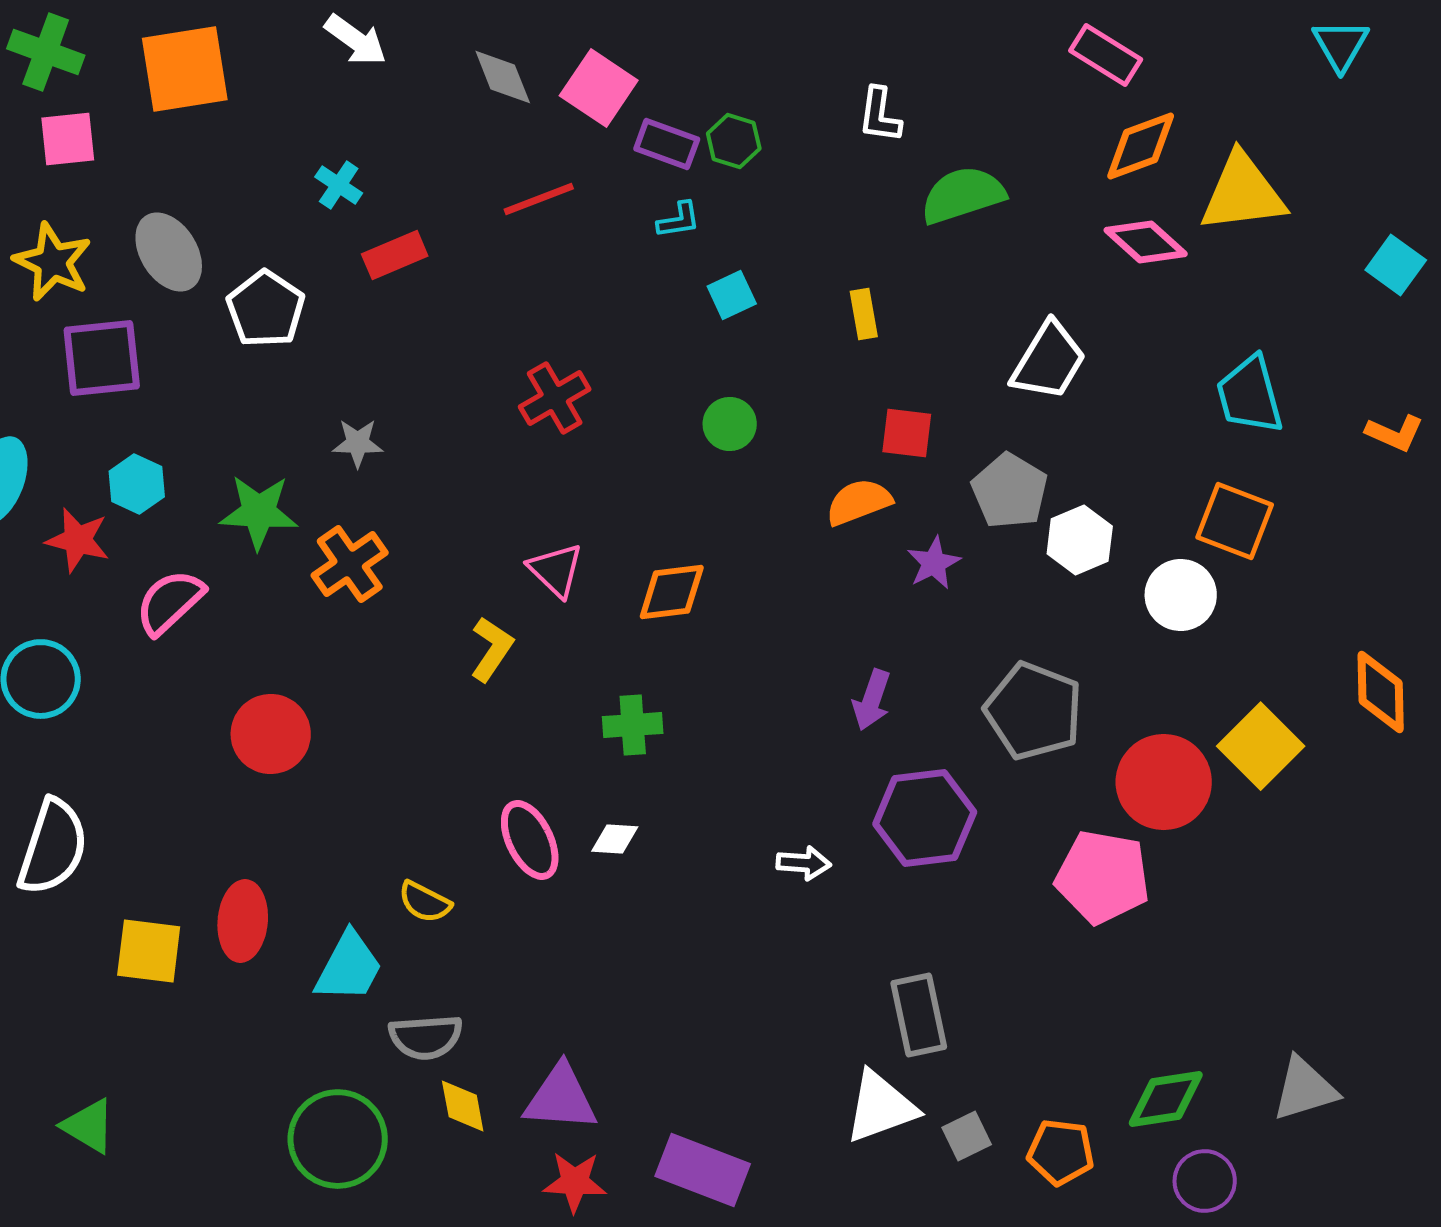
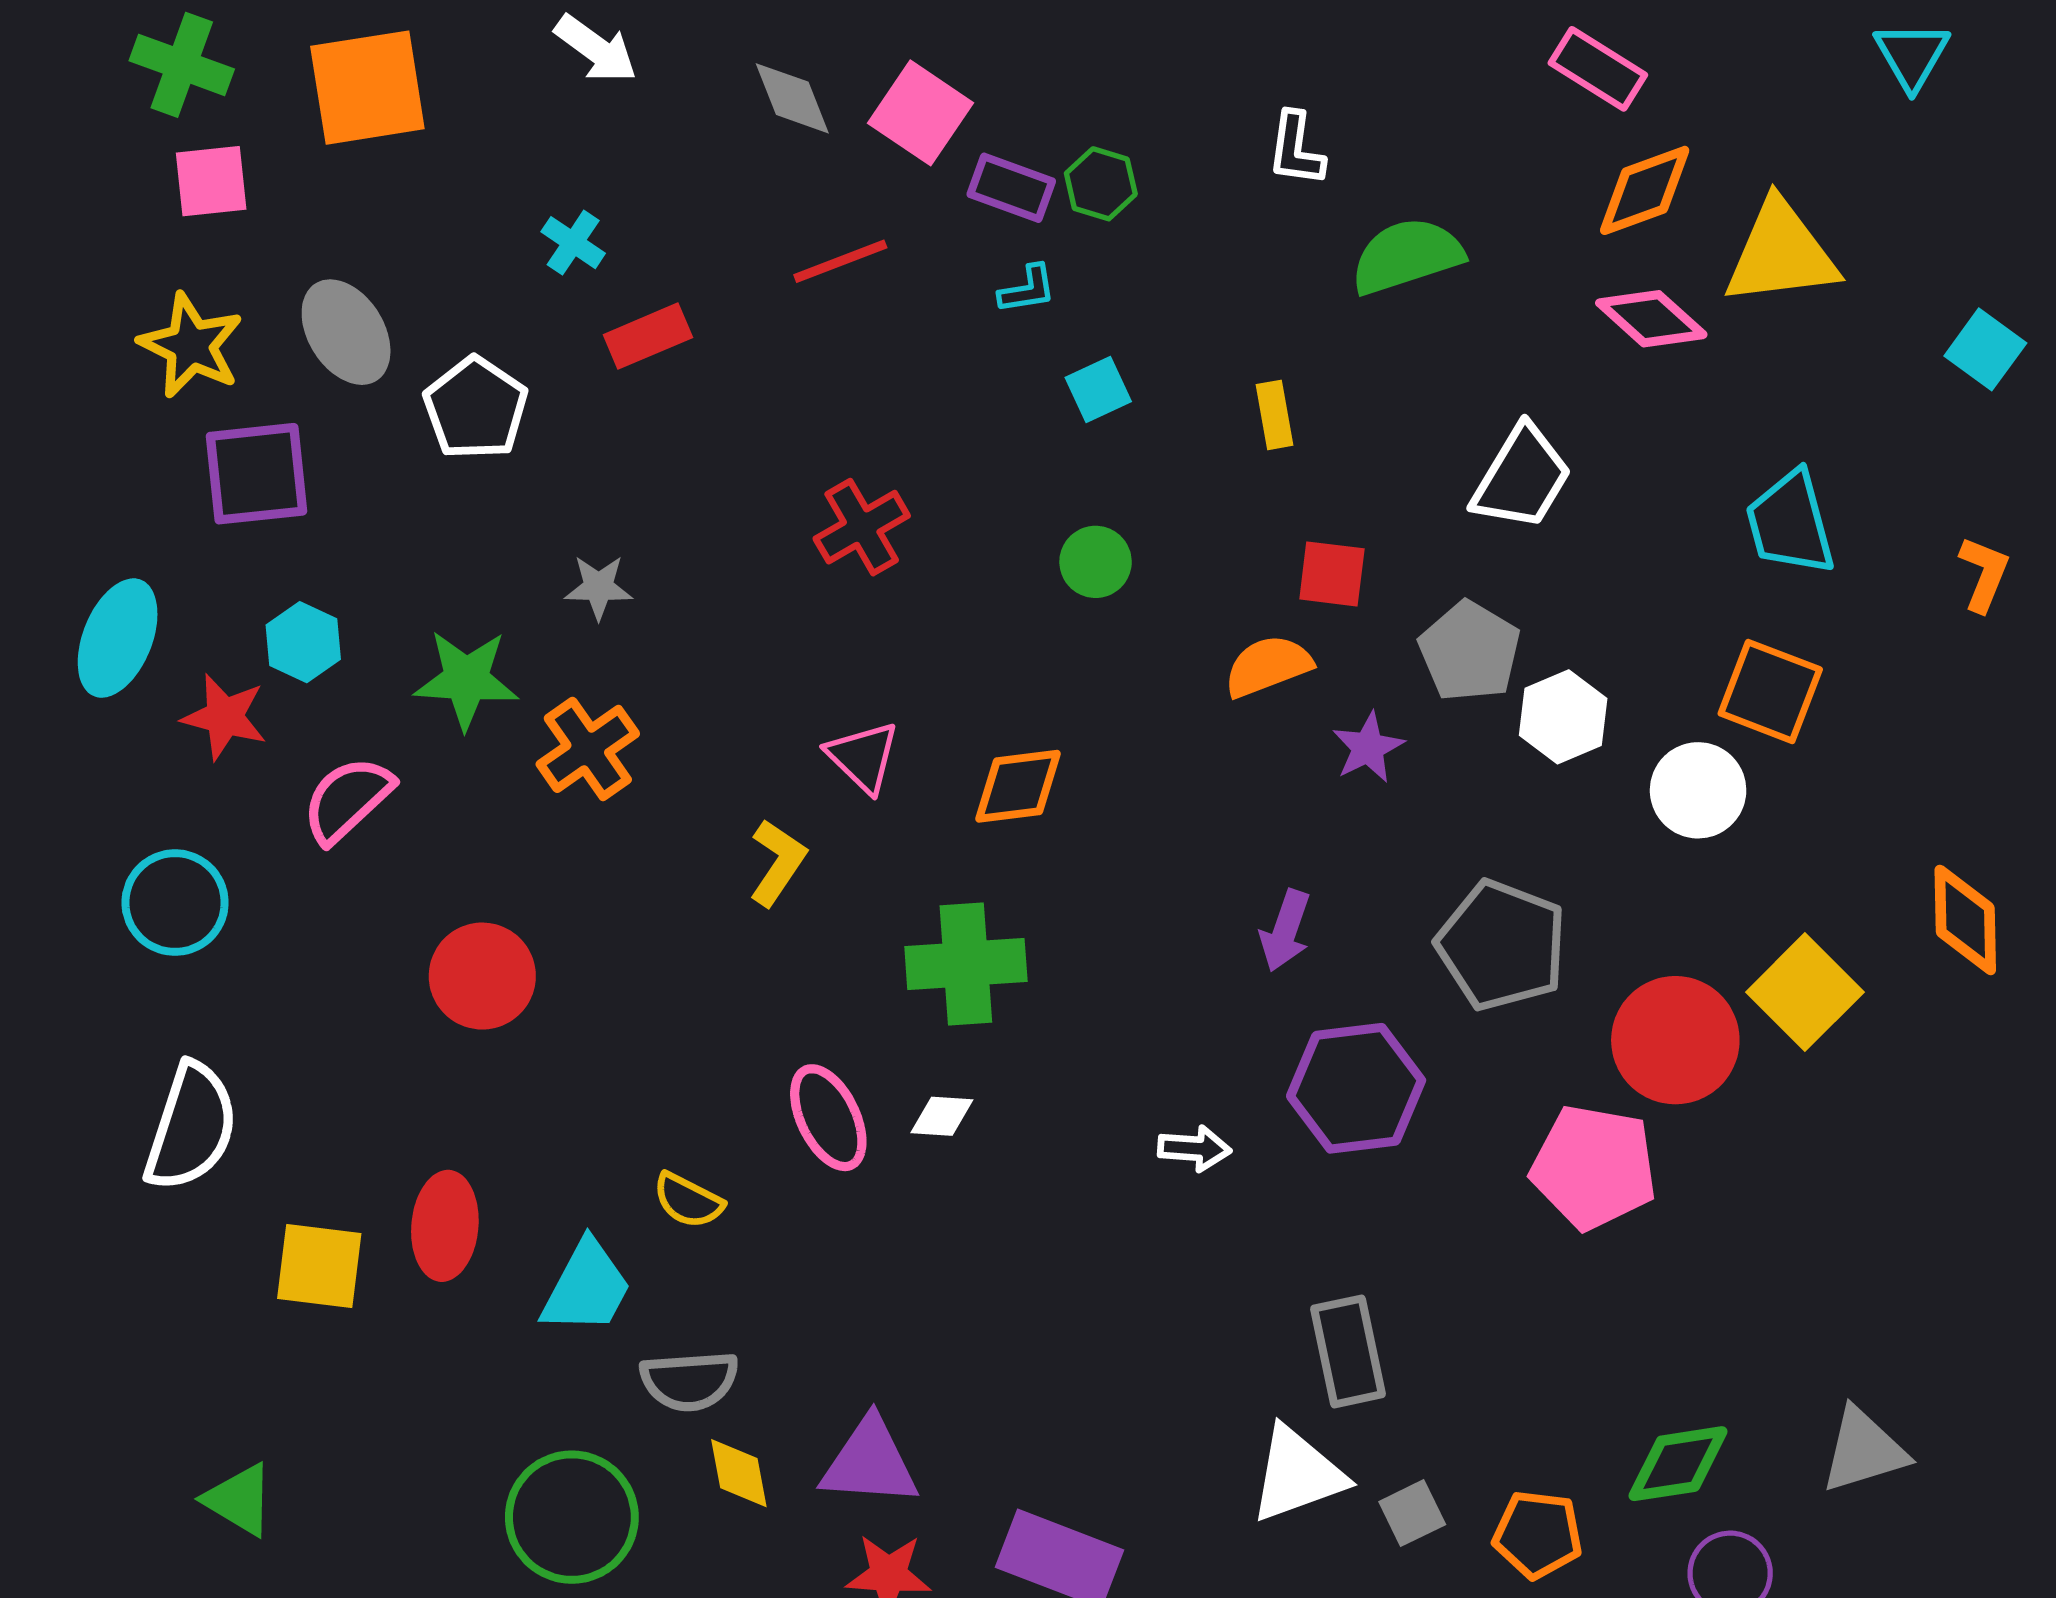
orange L-shape: (1395, 433) -> (1984, 574), turned -92
green cross: (633, 725) -> (966, 964), size x1.5

